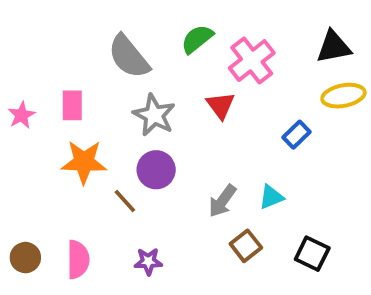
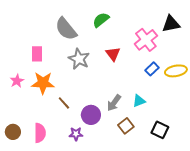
pink cross: (252, 60) -> (146, 40), moved
yellow ellipse: (343, 96) -> (176, 71), moved
pink star: (21, 115) -> (17, 81), moved
purple circle: (156, 170) -> (91, 115), moved

